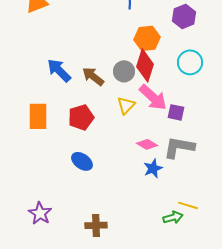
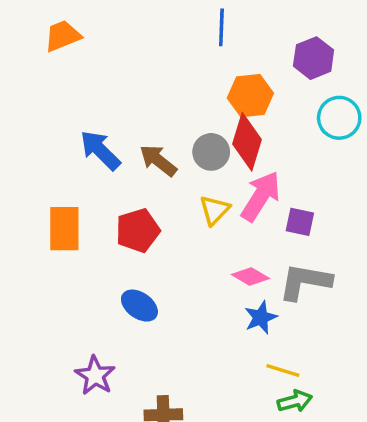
cyan circle: (190, 62) -> (339, 118), moved
pink arrow: (153, 97) -> (261, 196), turned -100
yellow line: (188, 205) -> (283, 370), moved
purple star: (40, 213) -> (95, 376), moved

